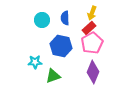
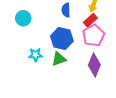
cyan circle: (42, 20) -> (23, 18), moved
green triangle: (53, 76) -> (59, 59), moved

